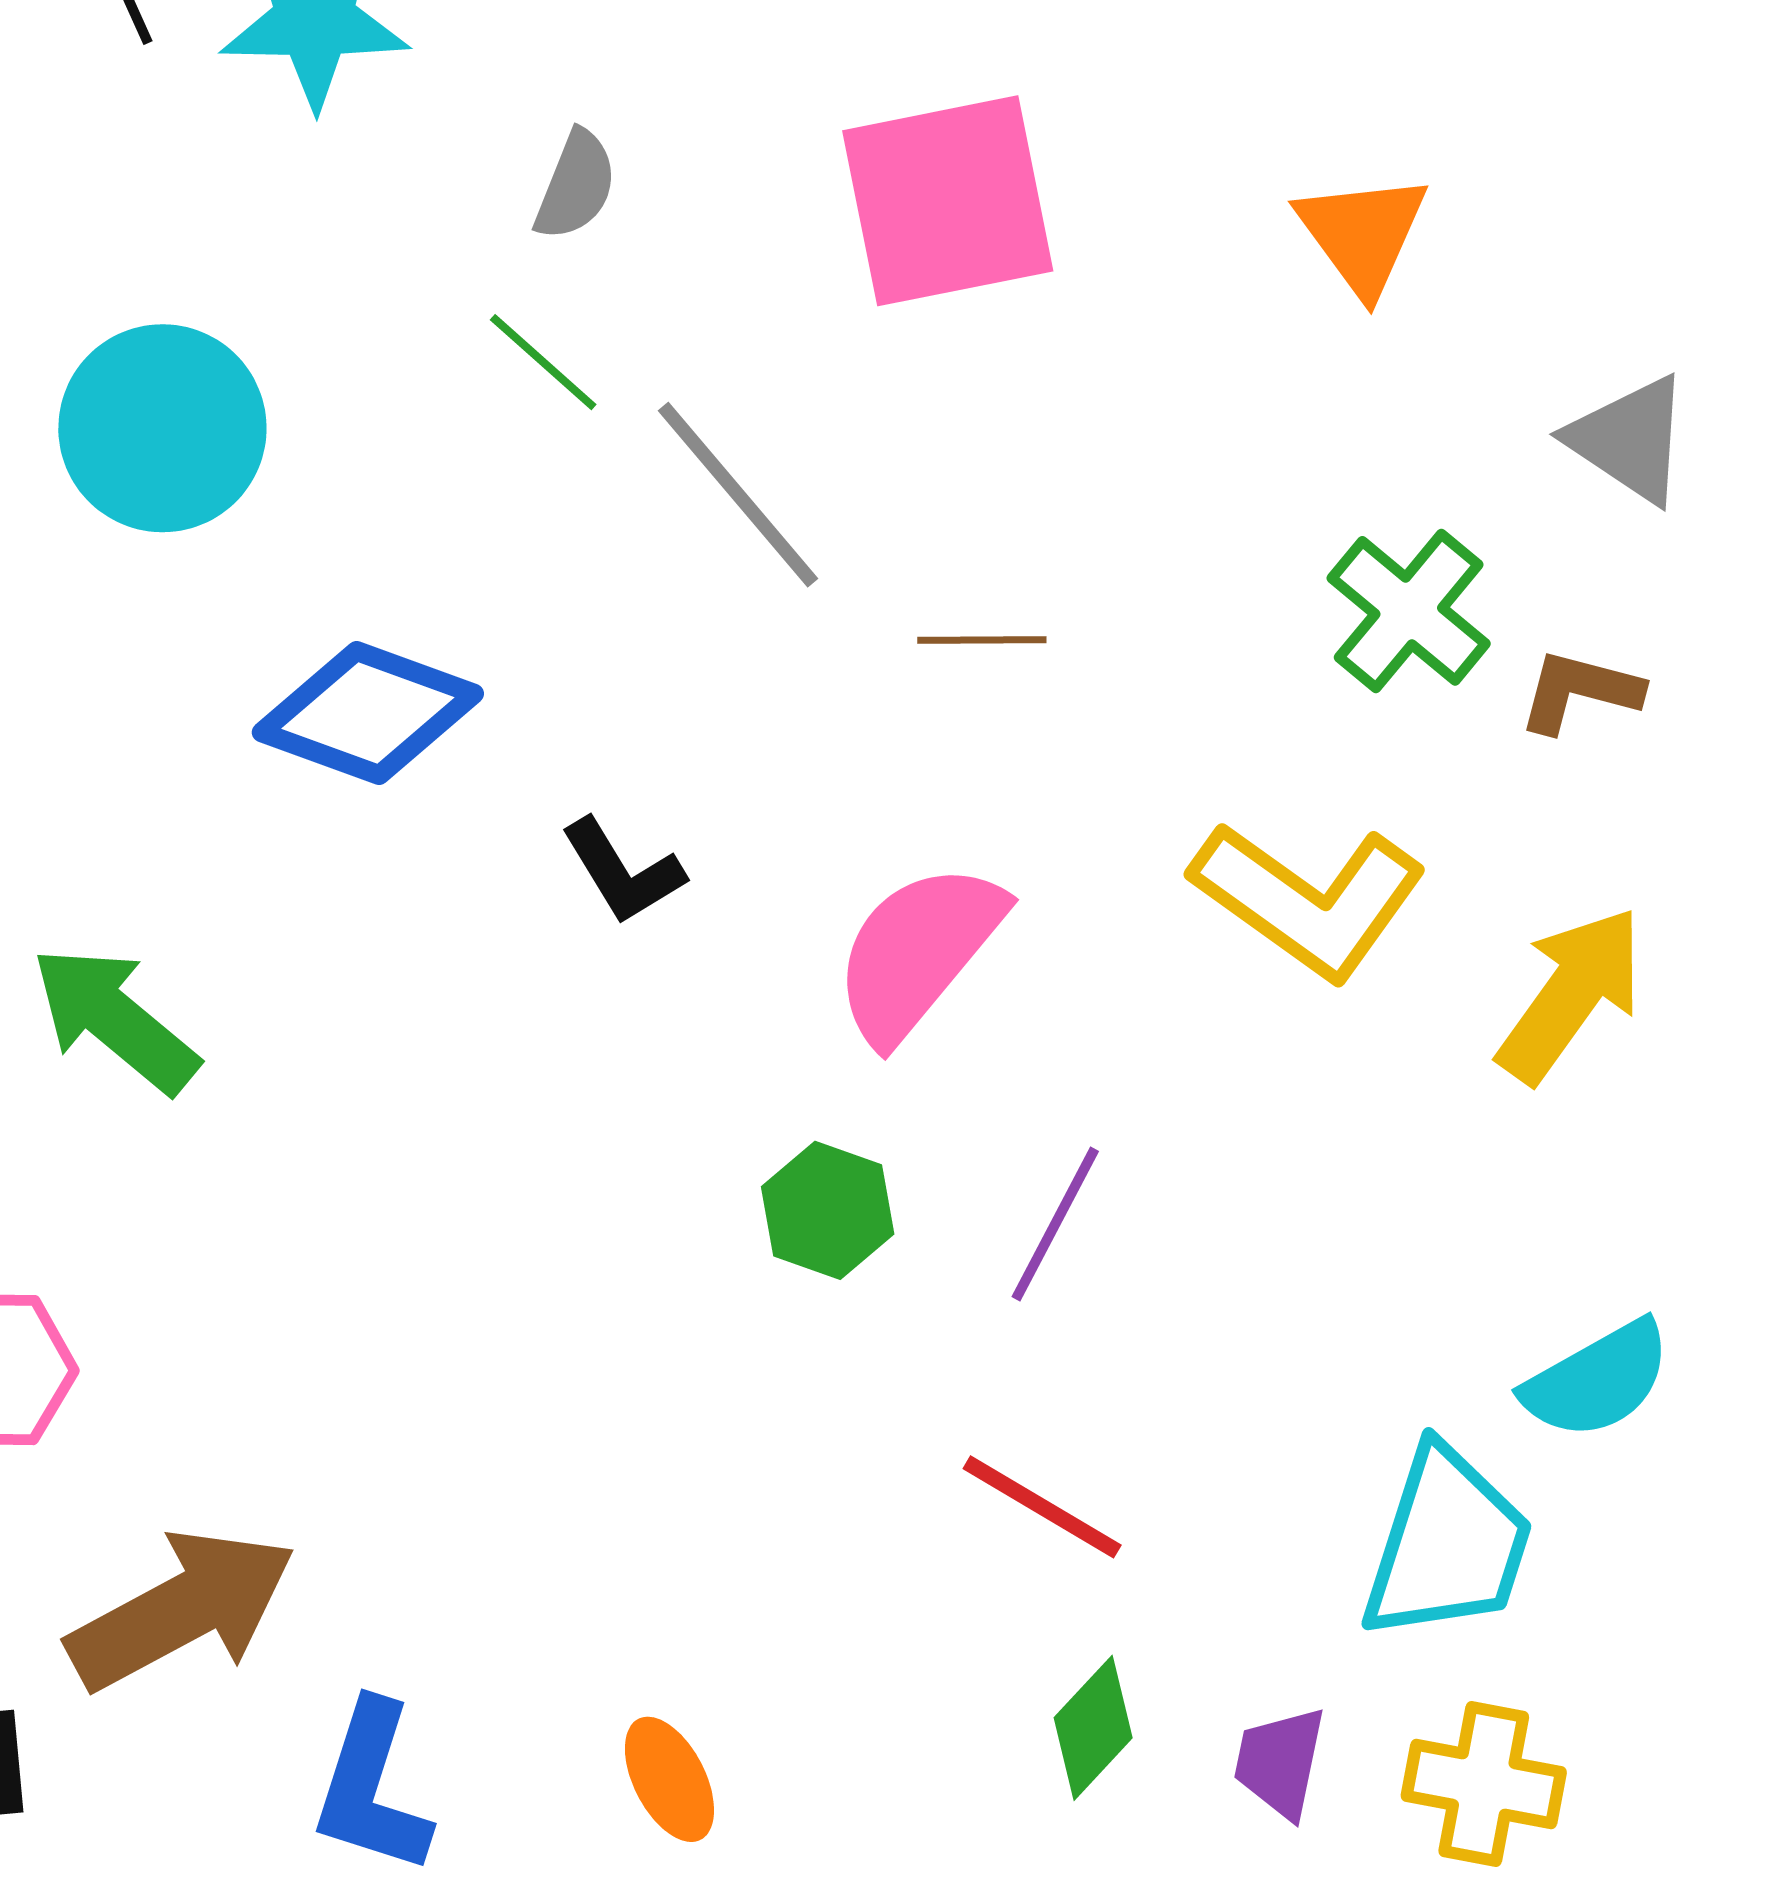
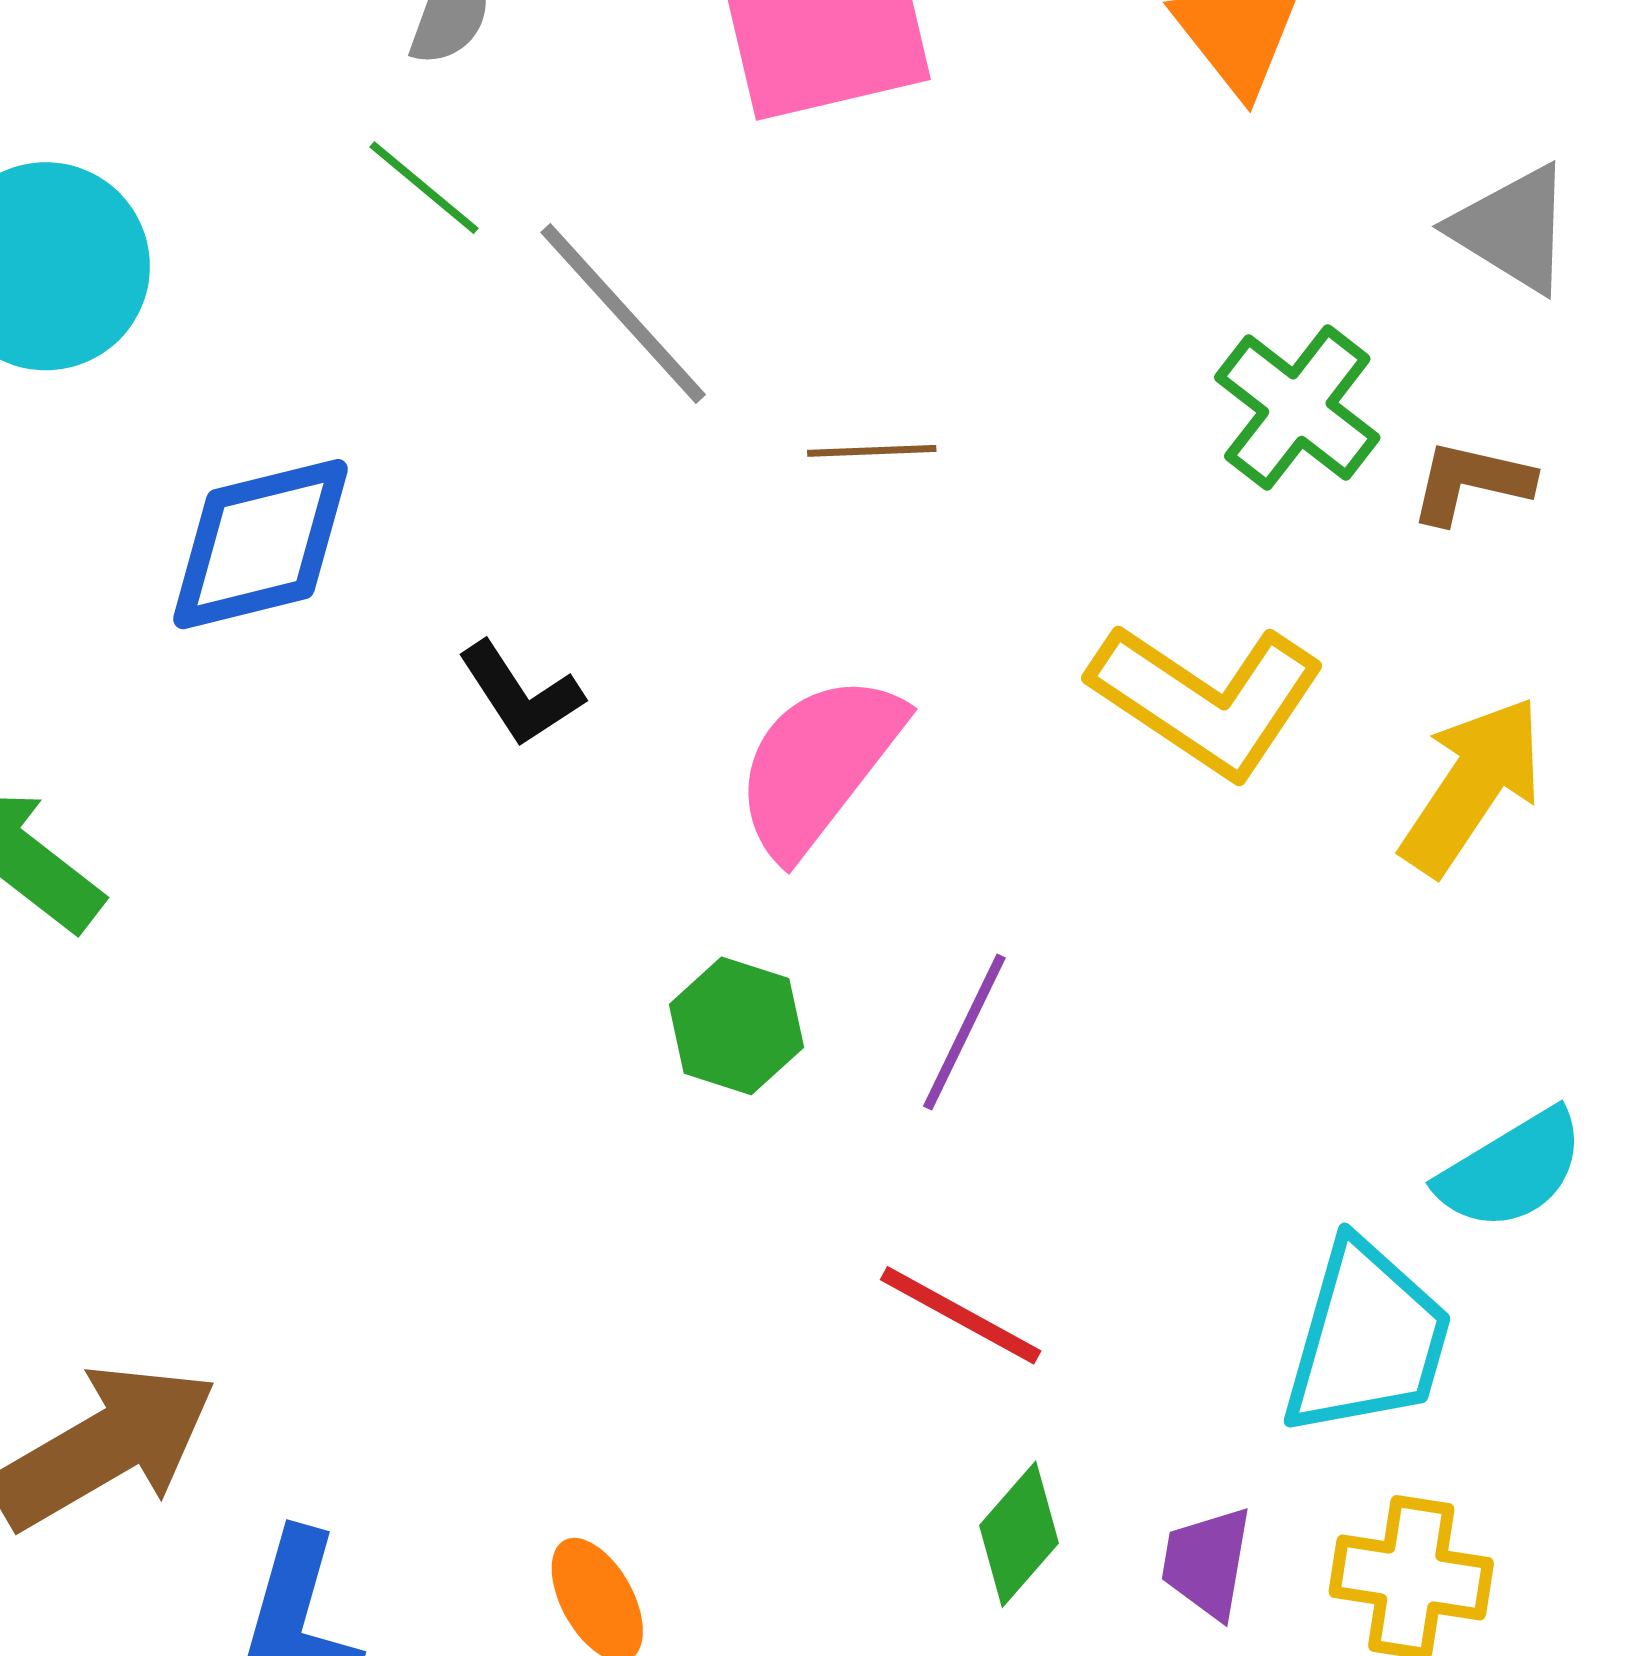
blue diamond: (368, 713) -> (260, 544), turned -32

